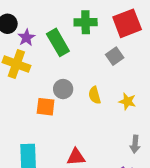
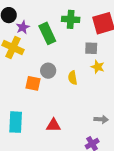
gray square: (115, 56) -> (91, 48), turned 32
yellow star: (127, 101) -> (98, 67), moved
gray arrow: (135, 144) -> (101, 119), turned -96

